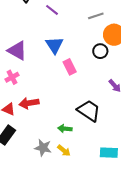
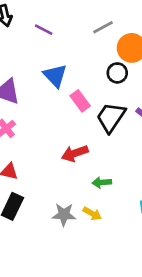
red arrow: (29, 103) -> (75, 153), moved
black trapezoid: (89, 111) -> (111, 117), moved, turned -80
green arrow: (65, 129) -> (102, 182), moved

